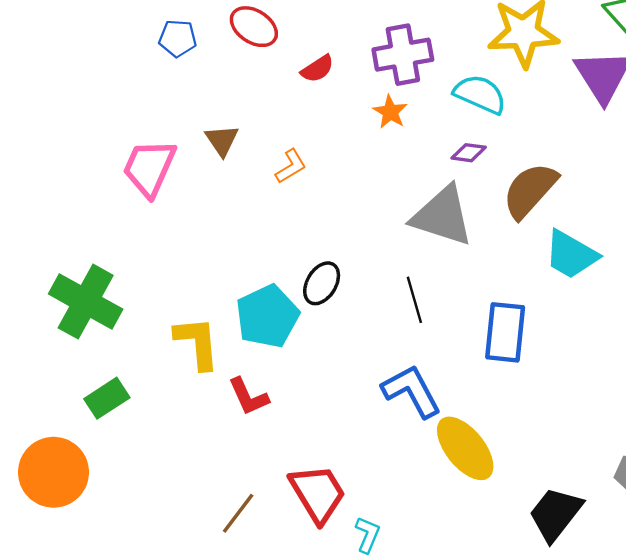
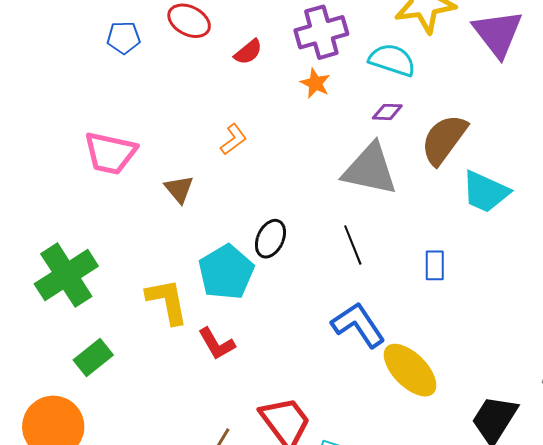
brown triangle: (222, 140) -> (179, 189), moved
pink trapezoid: (149, 168) -> (110, 153), turned -96
green cross: (86, 302) -> (66, 275), turned 34
blue rectangle: (505, 332) -> (435, 265), size x0.6

